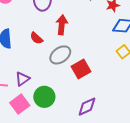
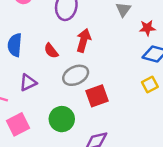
purple triangle: (22, 79) -> (28, 83), moved
green circle: (44, 97) -> (62, 119), moved

